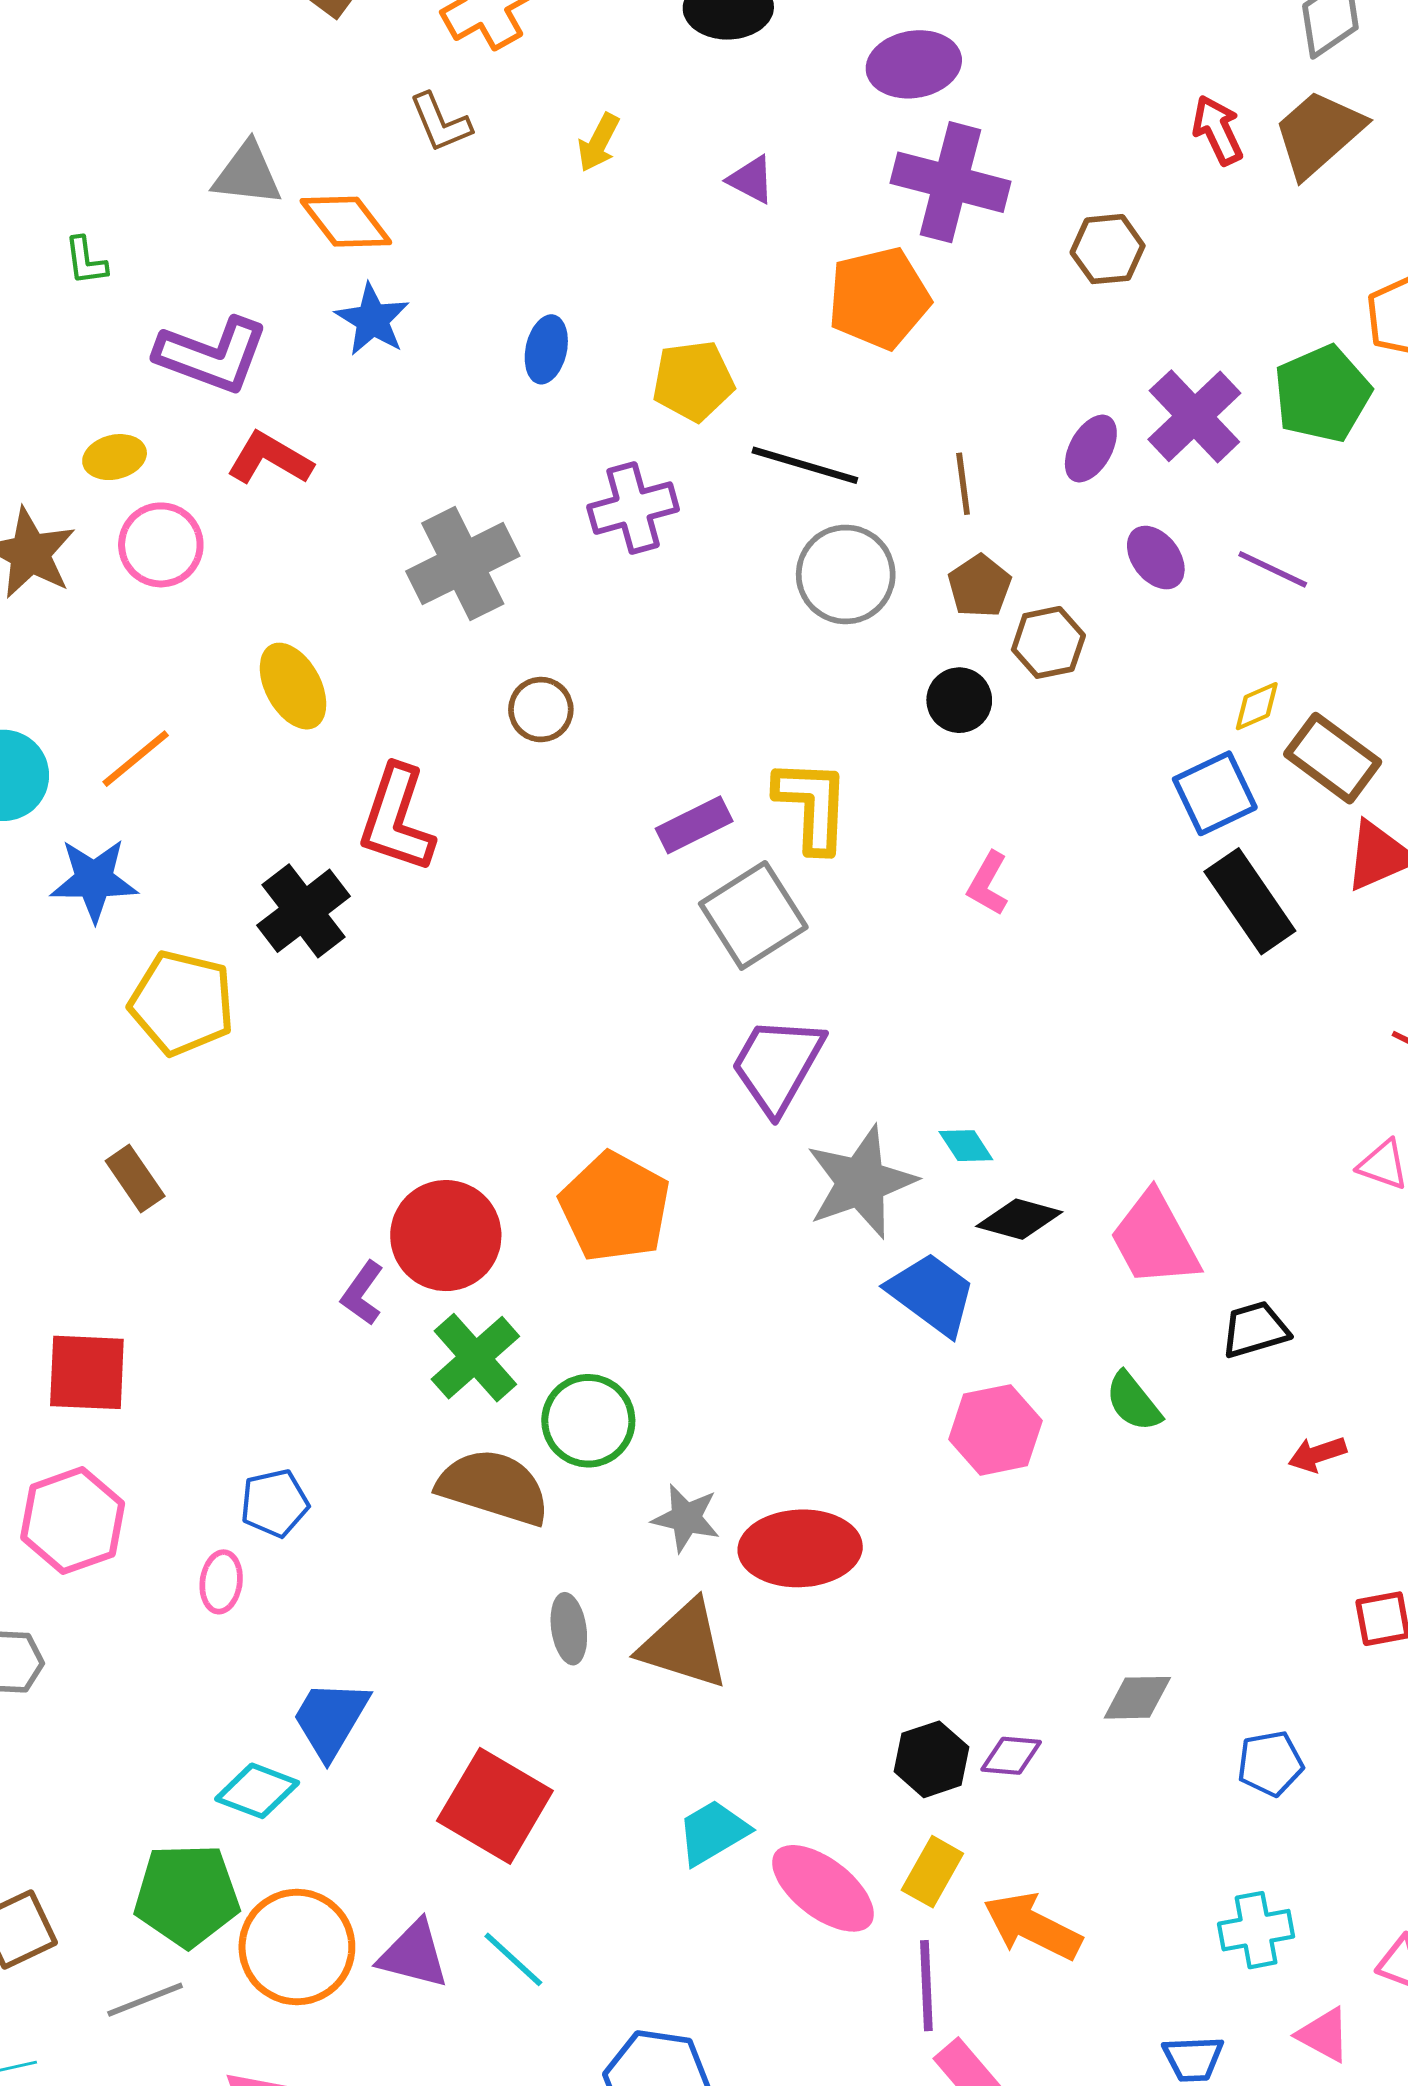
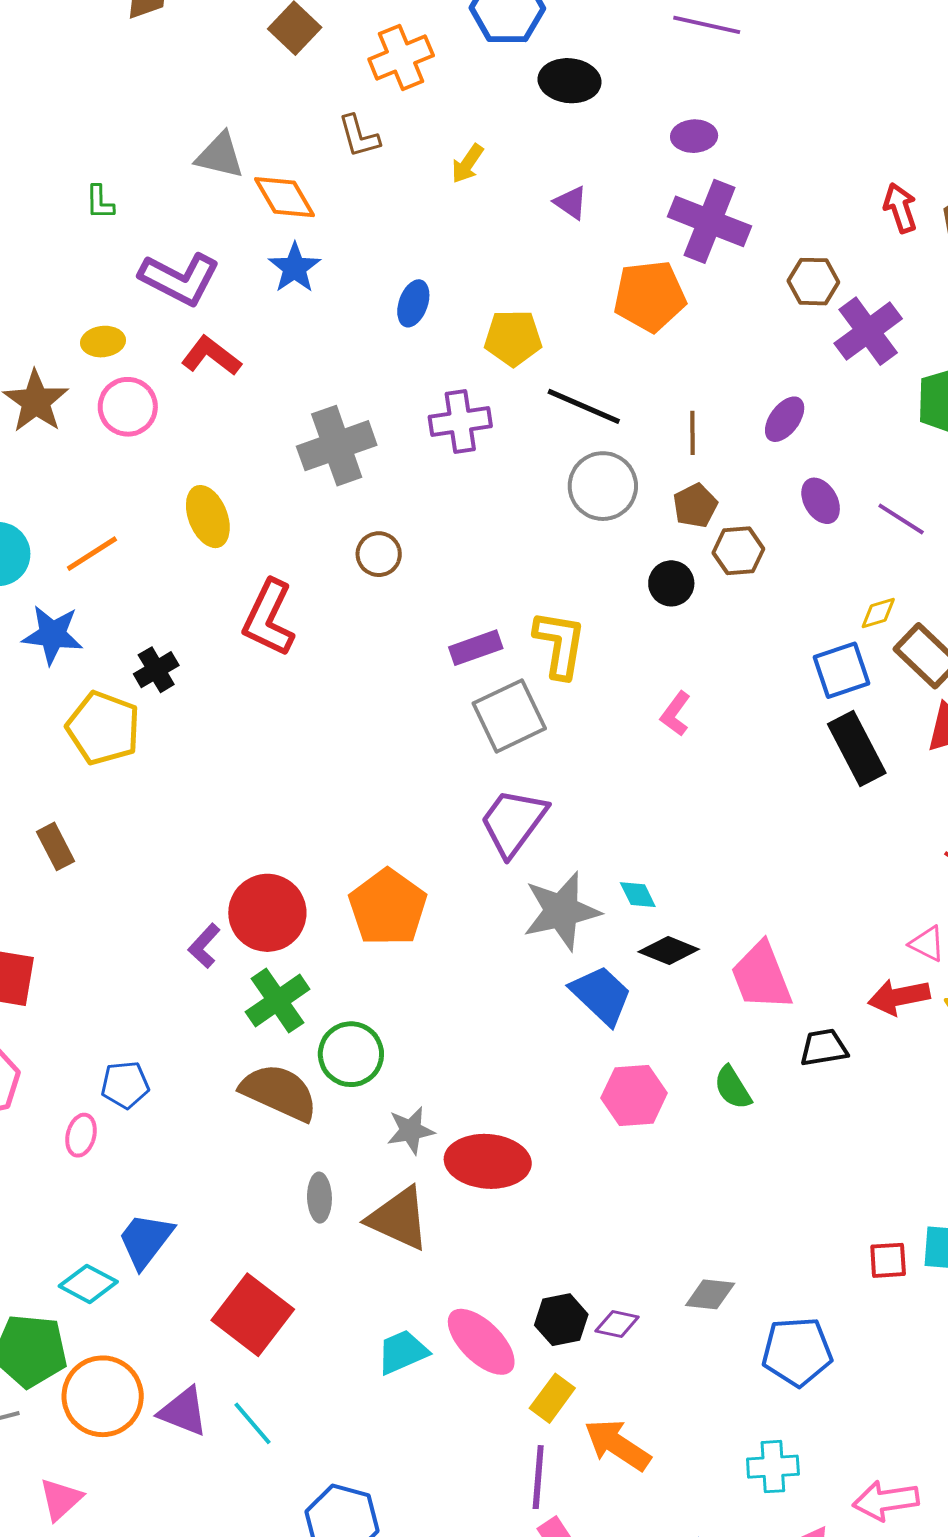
purple ellipse: (914, 64) -> (694, 136), size x0.7
purple cross: (1194, 416) -> (868, 331), moved
black cross: (304, 911) -> (156, 670), moved, size x0.7
red arrow: (1317, 1454) -> (899, 997), moved, size x1.5
gray star: (686, 1518) -> (411, 1130), turned -30
blue pentagon: (1270, 1763) -> (797, 1352), size x1.5
pink ellipse: (823, 1888) -> (481, 1342), moved

